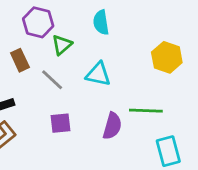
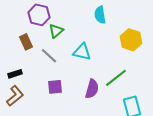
cyan semicircle: (101, 22) -> (100, 15), moved
green line: (146, 111) -> (116, 78), turned -40

